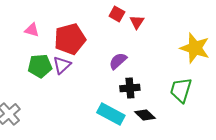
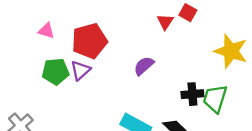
red square: (117, 14) -> (188, 13), moved
black cross: (130, 88) -> (192, 94), moved

